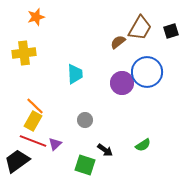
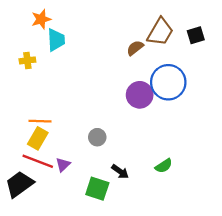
yellow cross: (24, 53) -> (27, 60), size x0.6
cyan trapezoid: (75, 74) -> (56, 40), moved
orange line: (35, 106) -> (40, 121), turned -42

